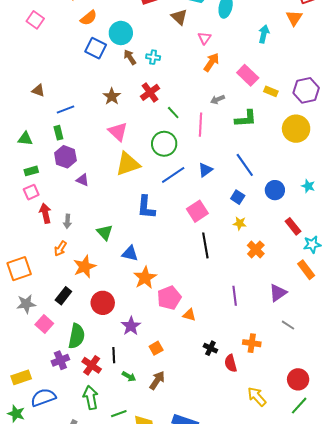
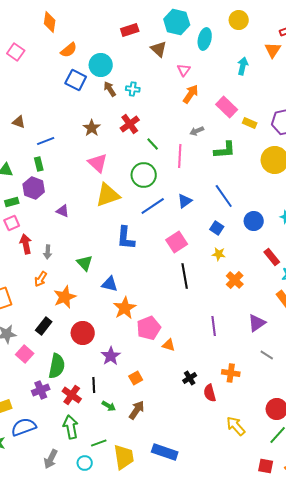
purple hexagon: (65, 157) -> (34, 188), moved
black cross: (210, 348) -> (190, 378), turned 32

